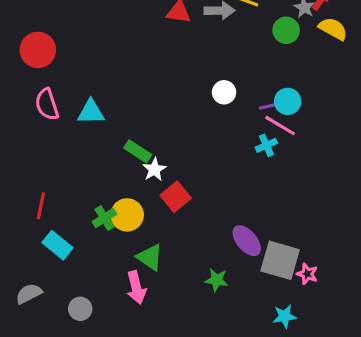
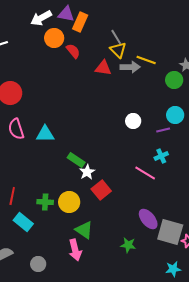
cyan circle: (288, 101) -> (175, 115), moved
pink line: (280, 126) -> (145, 173), moved
green cross: (104, 218) -> (45, 202), moved, turned 35

